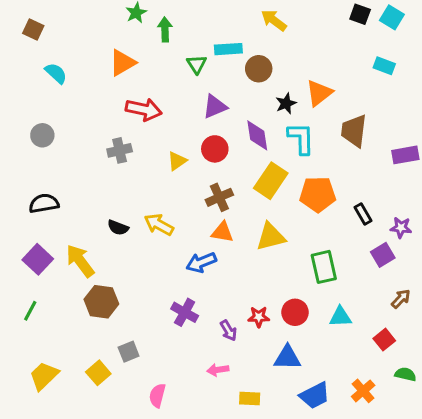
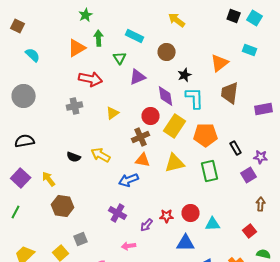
green arrow: (165, 29) -> (99, 38), moved
cyan rectangle: (228, 49) -> (135, 36), moved, turned 30
green triangle: (197, 64) -> (120, 58), moved
orange triangle: (319, 93) -> (220, 63), moved
gray circle: (42, 135) -> (24, 96), size x1.5
red circle: (215, 149) -> (151, 116), moved
yellow arrow: (80, 261) -> (49, 179), size x0.7
green rectangle: (324, 267) -> (210, 171), moved
brown arrow: (401, 299) -> (261, 204), turned -40
cyan triangle: (340, 317) -> (213, 224), moved
purple arrow: (228, 330) -> (147, 225), turned 72
pink arrow: (218, 370) -> (129, 246), moved

